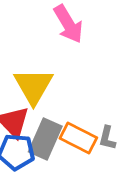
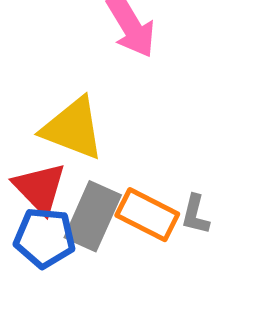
yellow triangle: (33, 86) -> (73, 128), turned -39

